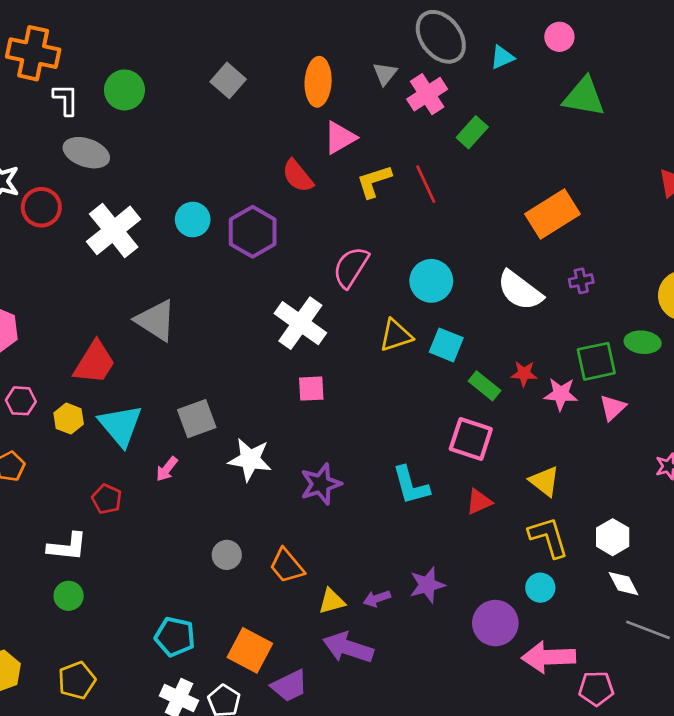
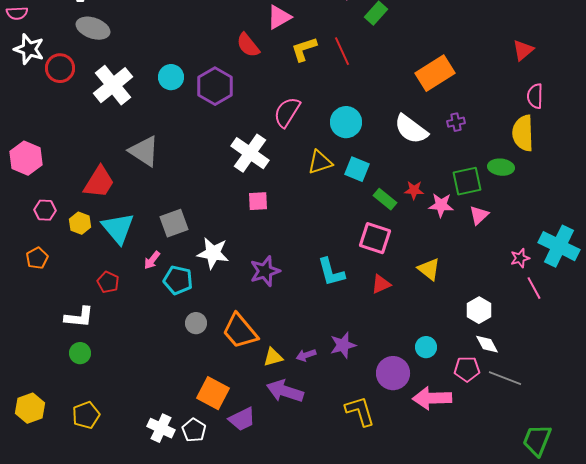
yellow L-shape: (549, 537) -> (360, 411), moved
orange trapezoid: (287, 566) -> (240, 331), size x1.4
cyan pentagon: (175, 637) -> (178, 280), moved
pink pentagon: (596, 689) -> (467, 369), moved

